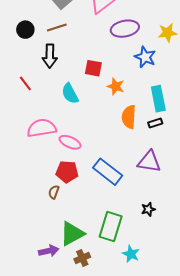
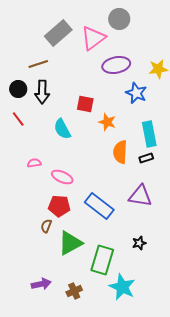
brown line: (57, 28) -> (38, 64), moved
black circle: (25, 30) -> (18, 89), moved
pink semicircle: (42, 128) -> (34, 163), size x0.5
green triangle: (72, 234) -> (70, 243), moved
cyan star: (131, 254) -> (122, 287), size x1.5

